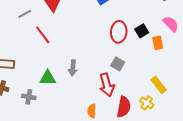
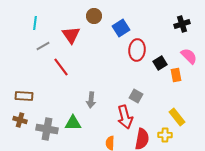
red ellipse: (119, 32) -> (137, 50), moved
green triangle: (48, 78) -> (73, 123), moved
gray cross: (29, 97) -> (47, 129), size x1.5
yellow cross: (147, 103) -> (165, 135), turned -32

